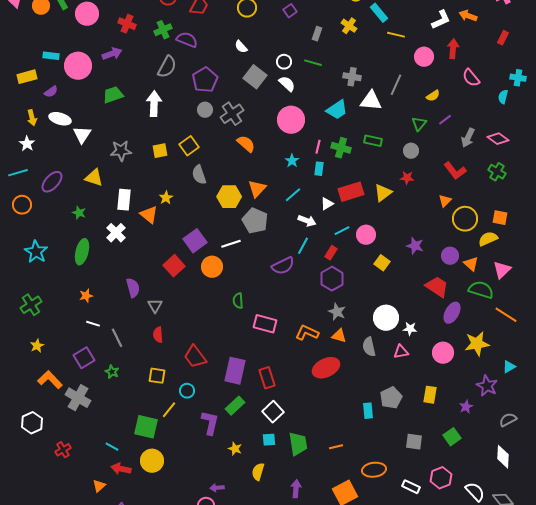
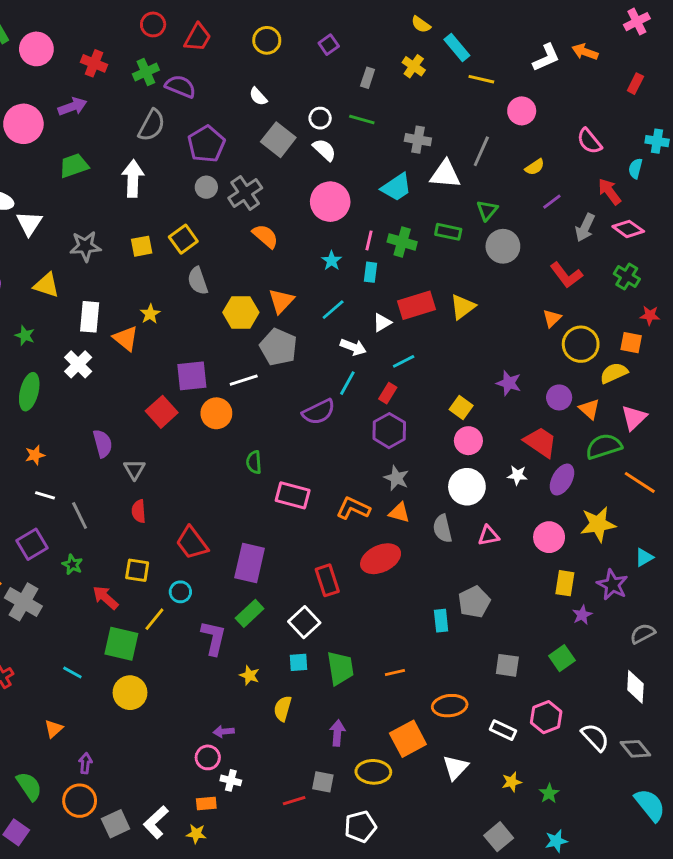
red arrow: (453, 49) -> (610, 192), moved, turned -42
green triangle: (419, 124) -> (487, 210), moved
gray circle: (411, 151) -> (503, 246), size x1.5
red star: (407, 178) -> (650, 315), moved
pink circle: (366, 235) -> (468, 441), moved
purple square: (195, 241) -> (192, 376), turned 30
green semicircle: (481, 290) -> (604, 446), turned -35
white star: (410, 329) -> (517, 475), moved
red rectangle: (267, 378) -> (327, 580), moved
yellow rectangle: (430, 395) -> (565, 583), moved
red arrow: (121, 469) -> (106, 598), moved, turned 30

